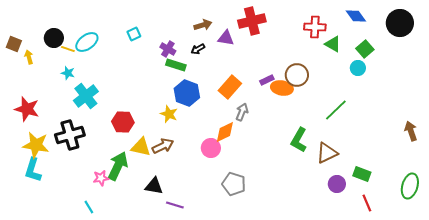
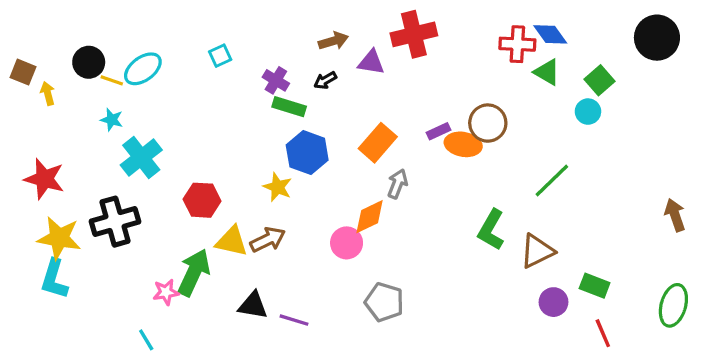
blue diamond: (356, 16) -> (550, 34), moved
purple line: (175, 205) -> (294, 320), moved

